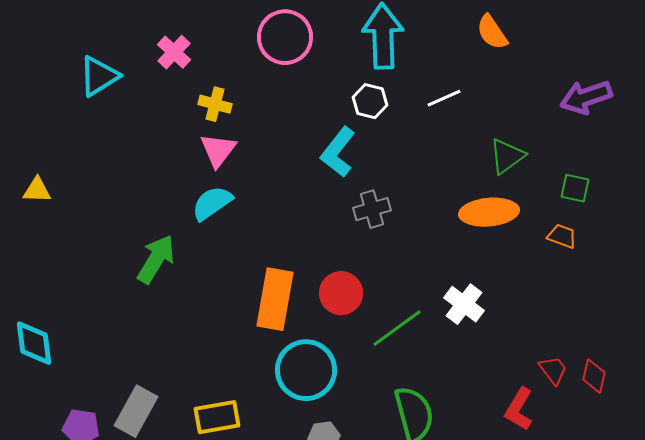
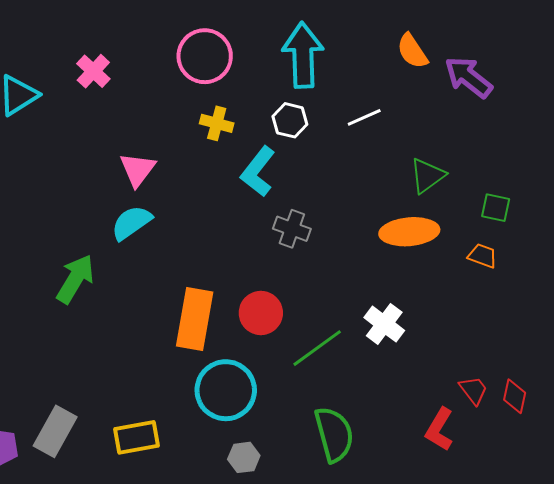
purple arrow: (586, 97) -> (468, 77), moved, turned 57
yellow cross: (215, 104) -> (217, 123), moved
gray cross: (372, 209) -> (292, 229), turned 36

